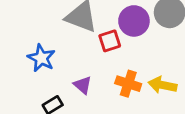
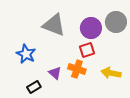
red square: (110, 41) -> (87, 50), moved
orange cross: (128, 84) -> (77, 69), moved

